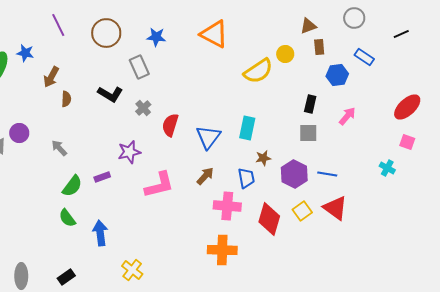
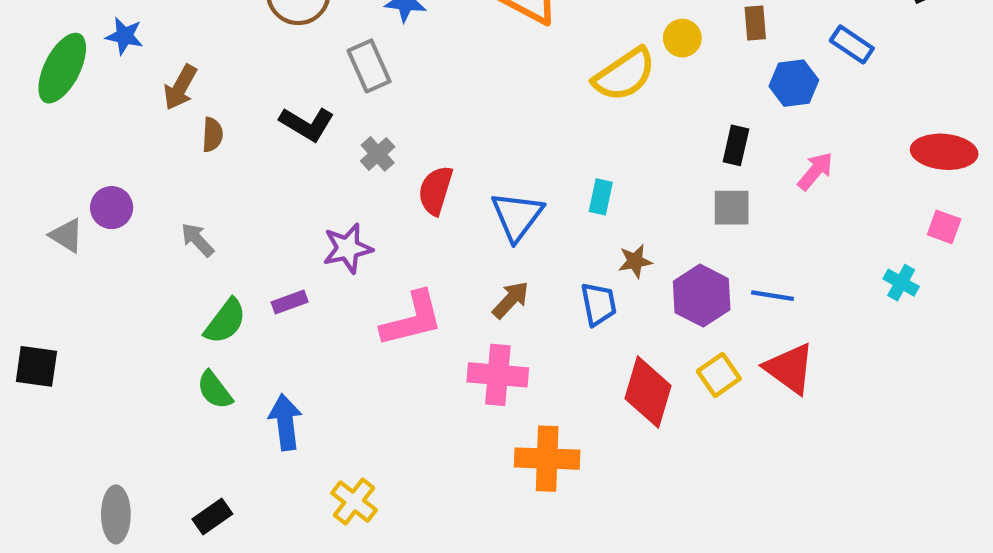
red ellipse: (407, 107) -> (944, 152), turned 48
cyan rectangle: (247, 128) -> (601, 197), size x0.7
pink cross: (227, 206) -> (498, 375), moved

